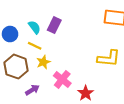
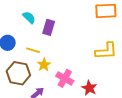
cyan semicircle: (34, 27) -> (29, 17), moved

